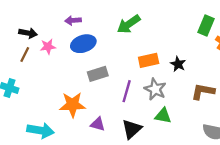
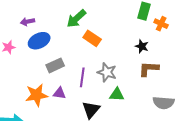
orange rectangle: (149, 60) -> (92, 38), moved, turned 54
black star: (178, 64) -> (142, 46), moved
purple triangle: (98, 124) -> (59, 93), moved

